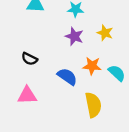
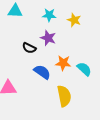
yellow star: (105, 33) -> (74, 20), moved
black semicircle: (30, 59) -> (29, 48), moved

